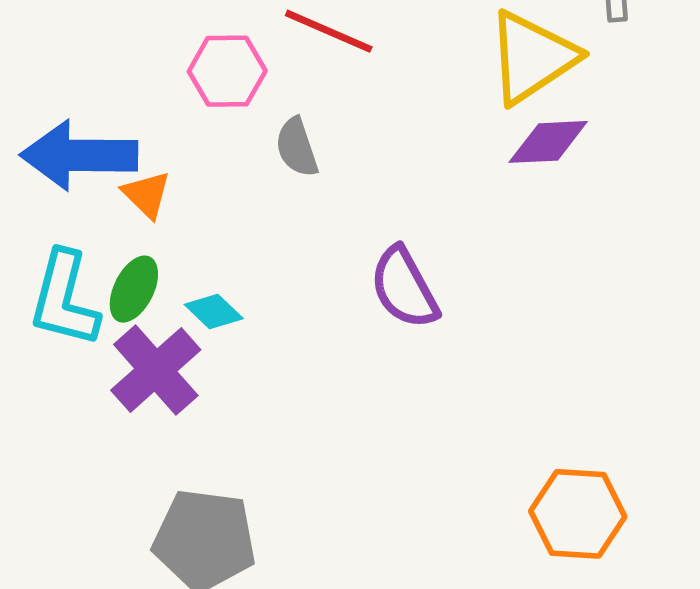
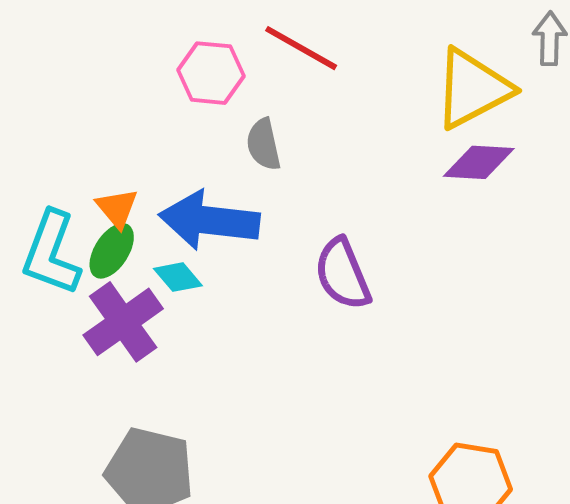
blue arrow: (79, 155) -> (209, 220), moved
orange triangle: (147, 194) -> (117, 208), moved

